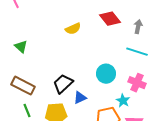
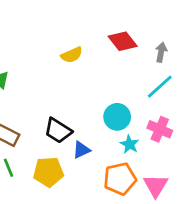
cyan line: (137, 52) -> (160, 87), turned -60
black trapezoid: (63, 84) -> (58, 131), turned -105
cyan star: (123, 101) -> (130, 144), moved

